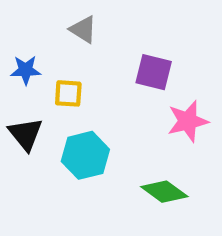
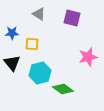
purple square: (154, 72) -> (72, 18), moved
green diamond: (164, 192) -> (63, 89), moved

